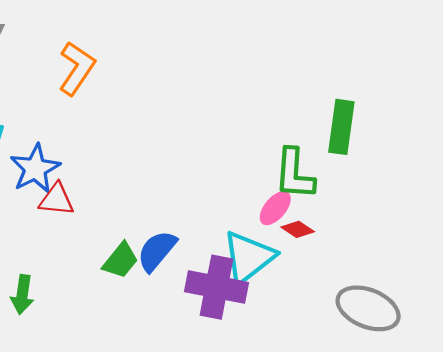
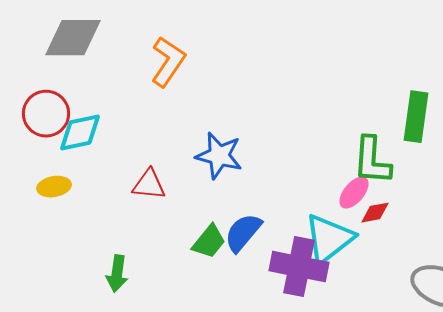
blue star: (35, 169) -> (219, 156), moved, turned -30
red diamond: (298, 229) -> (375, 213), turned -44

